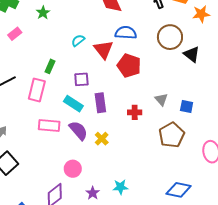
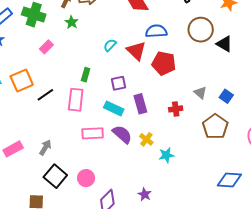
blue square: (187, 107) -> (226, 96), turned 32
pink circle: (73, 169) -> (86, 178), moved
cyan star: (120, 187) -> (166, 155), moved

